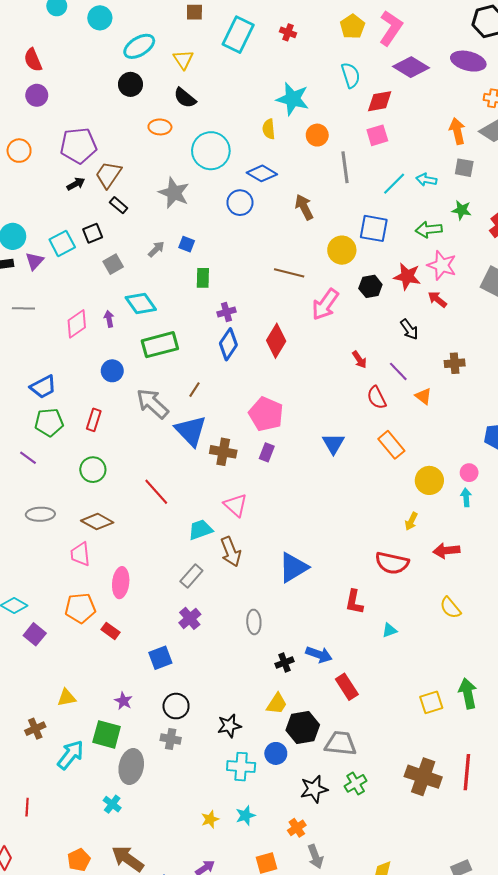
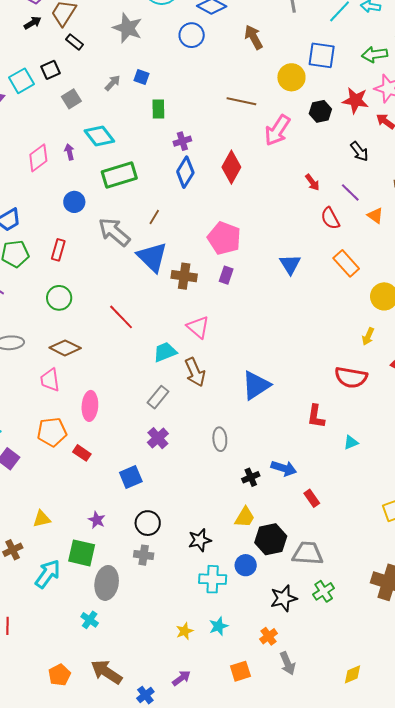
red rectangle: (347, 687) -> (312, 498), size x0.7

